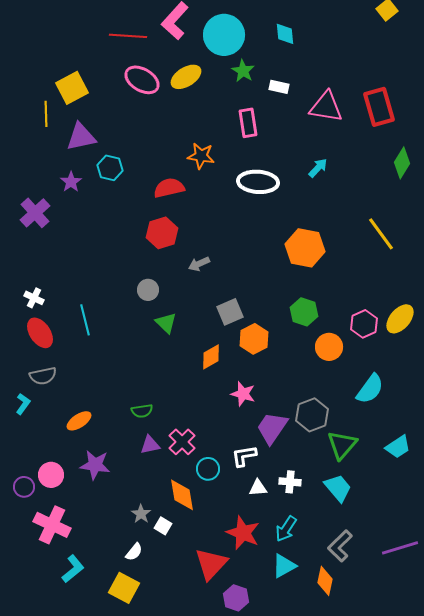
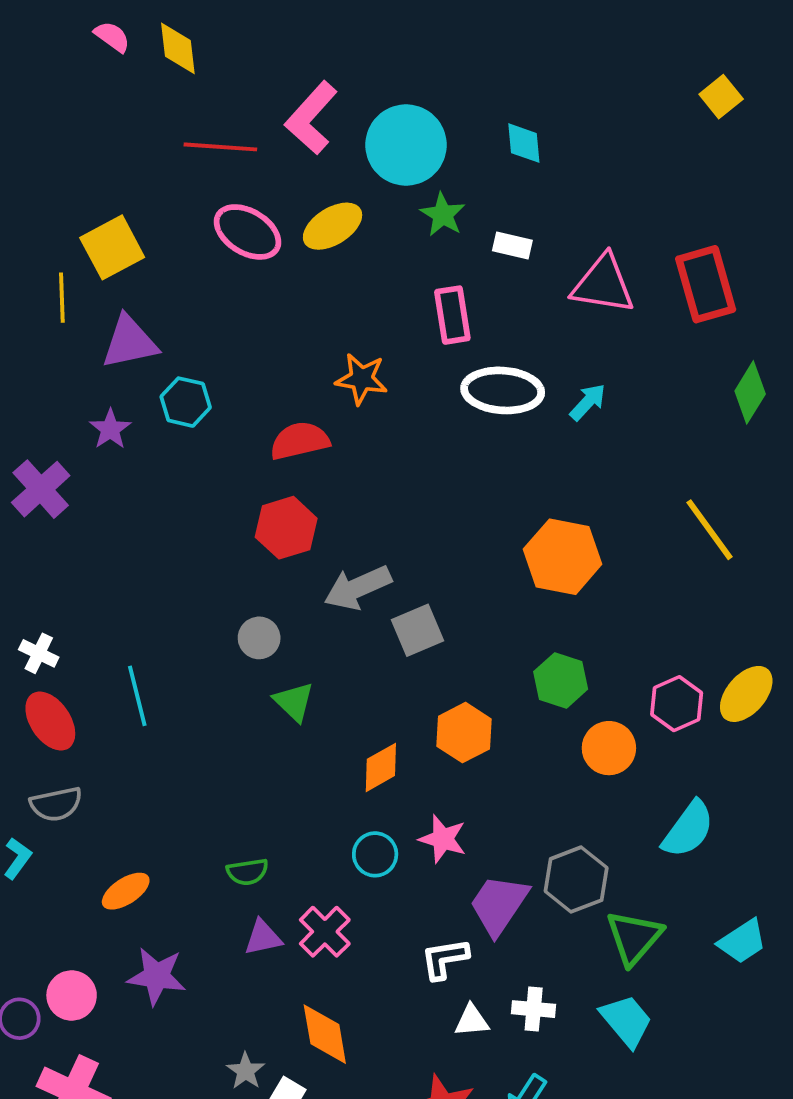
white ellipse: (258, 182) -> (503, 390), moved
gray arrow: (199, 264) -> (358, 588), size x1.6
gray square: (230, 312) -> (418, 630), moved
cyan circle: (208, 469) -> (375, 854), moved

